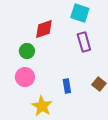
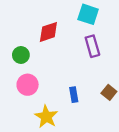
green circle: (27, 51) -> (21, 55), moved

